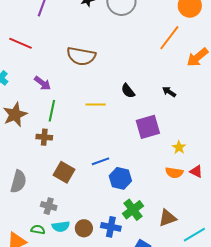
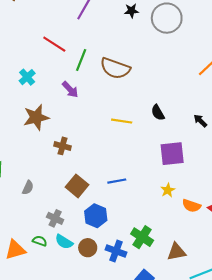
green line: (52, 111) -> (81, 60), moved
yellow star: (179, 147) -> (168, 190), moved
blue hexagon: (120, 178) -> (96, 216), moved
gray semicircle: (18, 182) -> (28, 188), size x0.6
green cross: (133, 210) -> (142, 237), turned -30
cyan semicircle: (61, 226) -> (64, 242), turned 30

